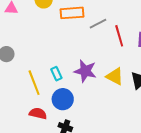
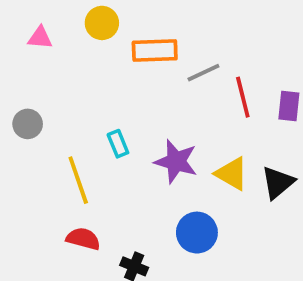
cyan rectangle: (56, 74) -> (118, 144), moved
blue circle: (63, 99) -> (197, 233), moved

